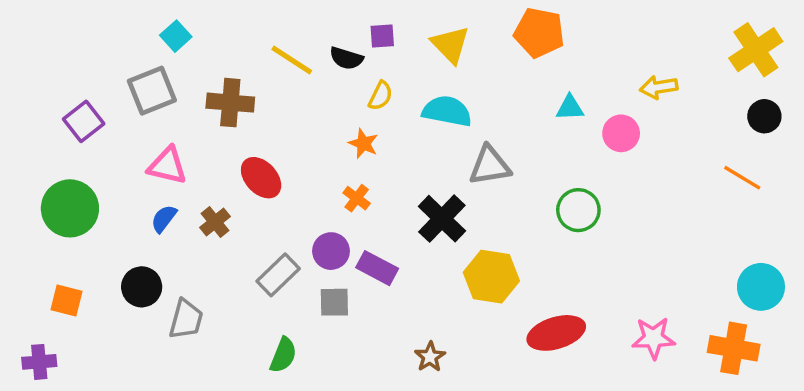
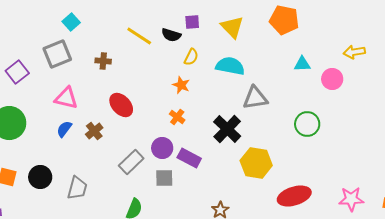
brown cross: (230, 103) -> (103, 61), size x0.6
black circle: (142, 287) -> (40, 177), moved

